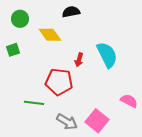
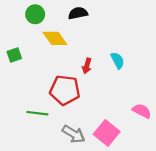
green circle: (20, 19) -> (35, 14), moved
cyan semicircle: (107, 55) -> (118, 60), size x0.6

